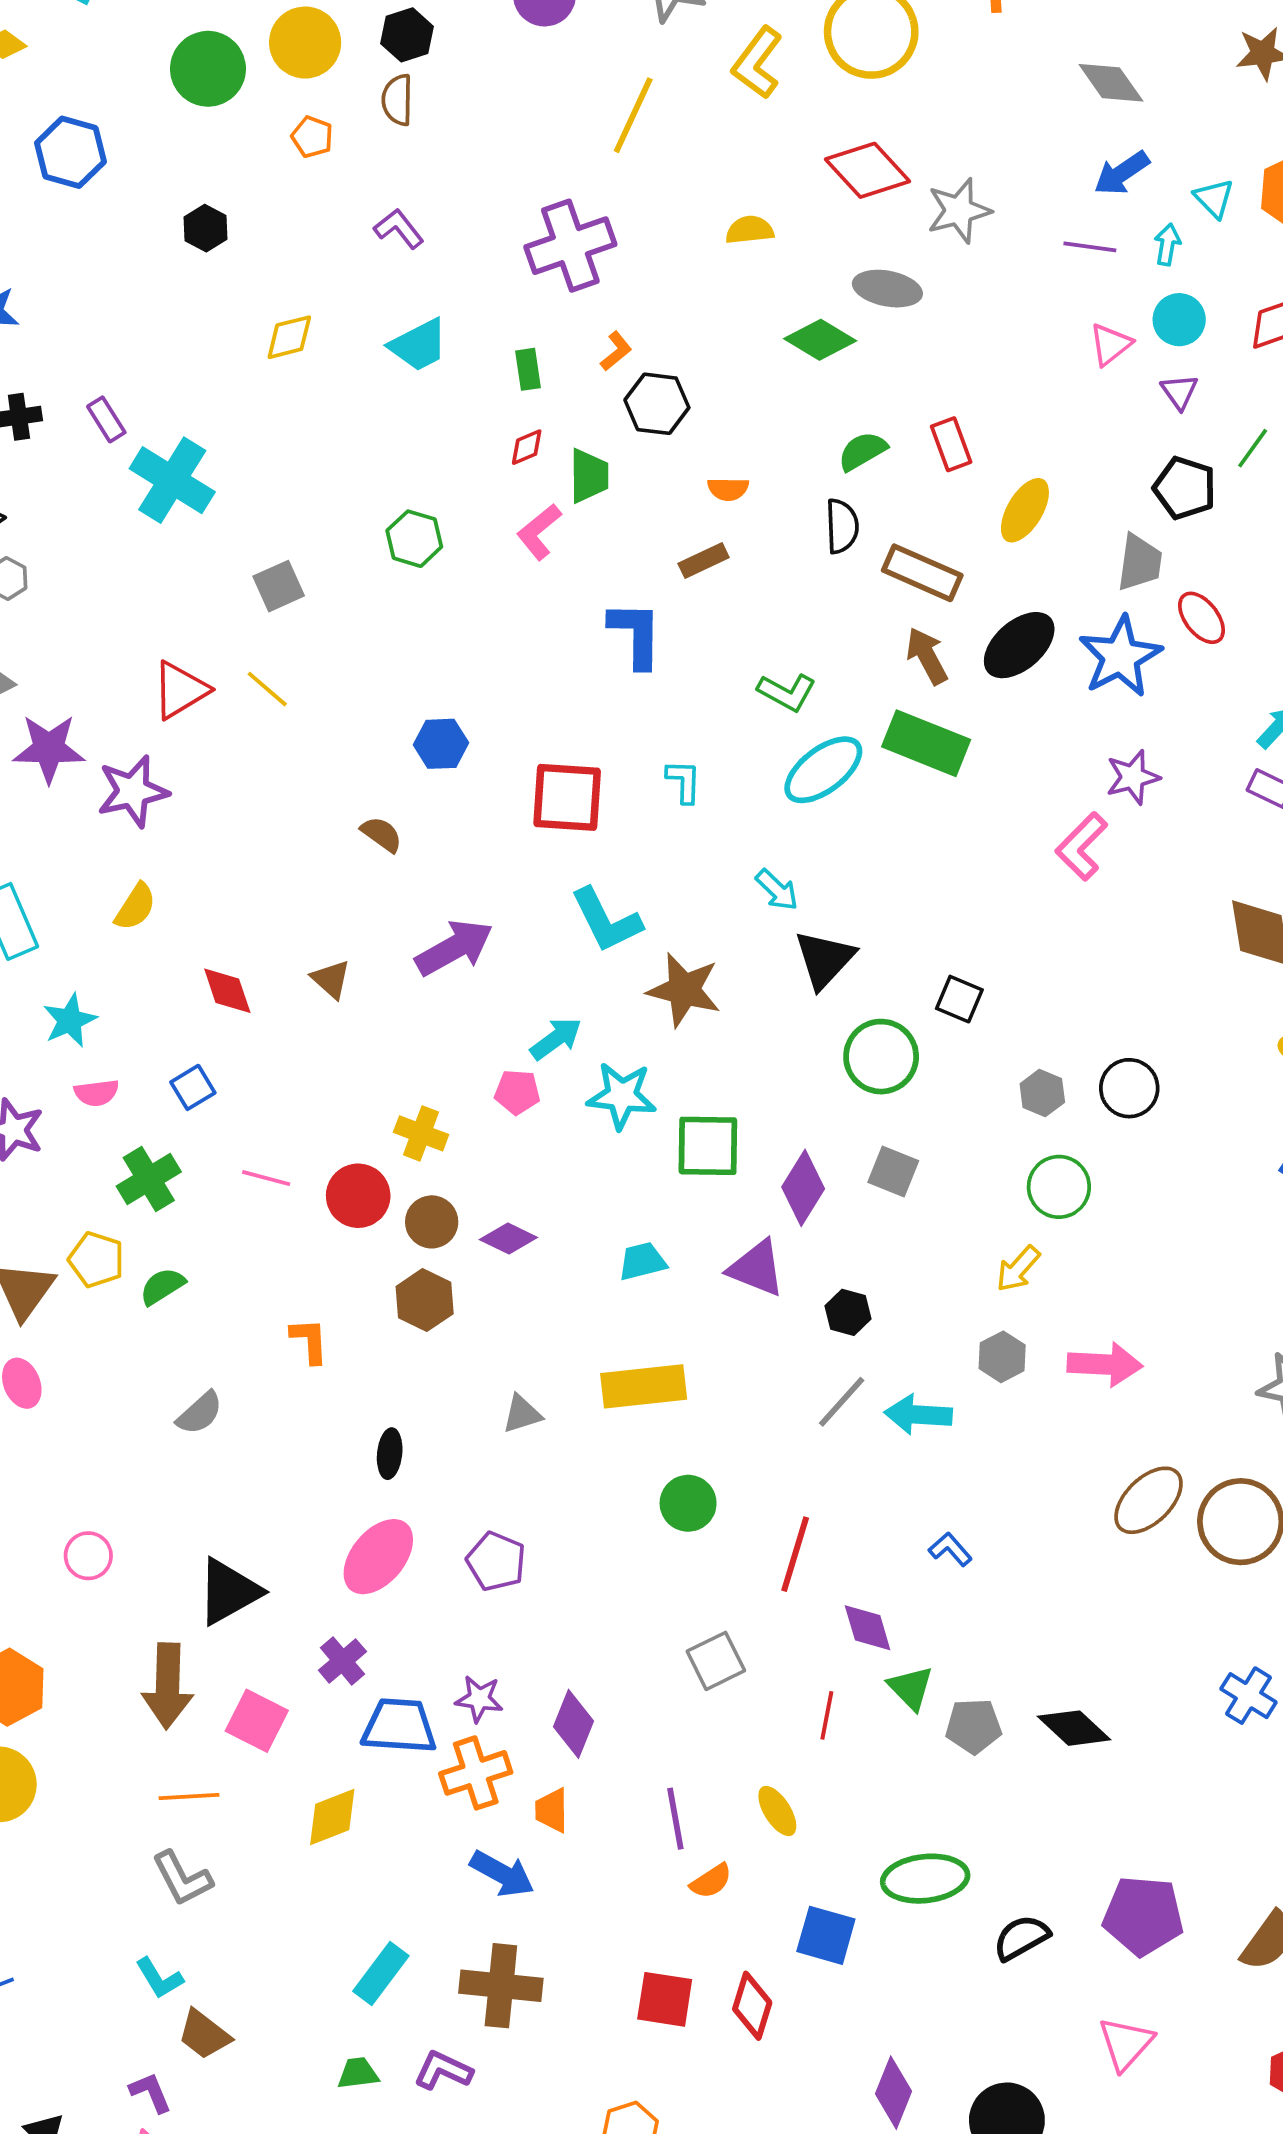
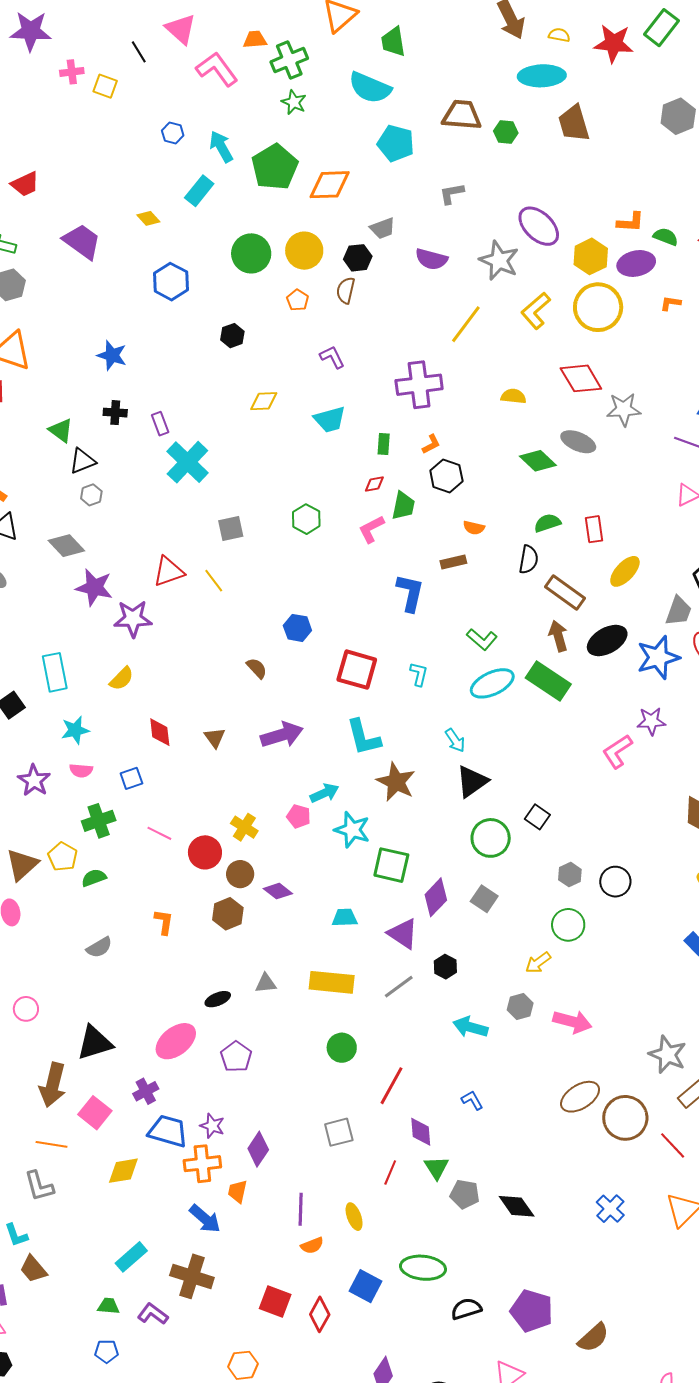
gray line: (842, 1402) -> (399, 987), moved
black ellipse: (390, 1454) -> (218, 999), moved, turned 50

